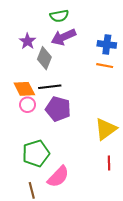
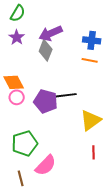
green semicircle: (59, 16) -> (18, 13), moved, turned -48
gray diamond: (44, 58) -> (46, 50), moved
black line: (50, 87) -> (66, 95), moved

